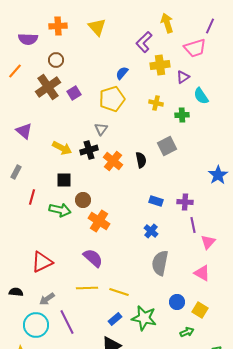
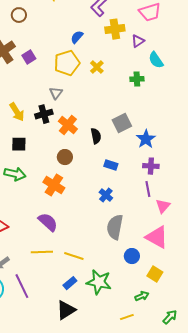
brown circle: (56, 60) -> (19, 15), moved
yellow cross: (156, 103) -> (97, 67), moved, turned 32
gray square: (167, 146) -> (122, 123), moved
yellow arrow: (62, 148) -> (17, 112), turned 30
black semicircle: (141, 160) -> (96, 136), moved
blue star: (218, 175) -> (146, 139), moved
brown circle: (83, 200) -> (65, 157), moved
purple cross: (185, 202) -> (151, 166), moved
pink triangle: (202, 273) -> (157, 237), size x1.4
blue circle: (177, 302) -> (132, 256), moved

